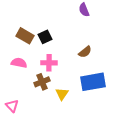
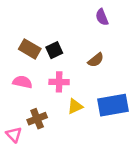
brown semicircle: (85, 52) -> (96, 60), moved
brown cross: (42, 82) -> (37, 119), moved
yellow triangle: (62, 94) -> (75, 106), moved, turned 32

